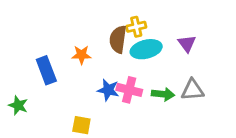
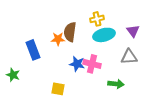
brown semicircle: (118, 39) -> (70, 32), moved
gray triangle: (192, 90) -> (129, 57), moved
green arrow: (163, 94) -> (116, 84), moved

